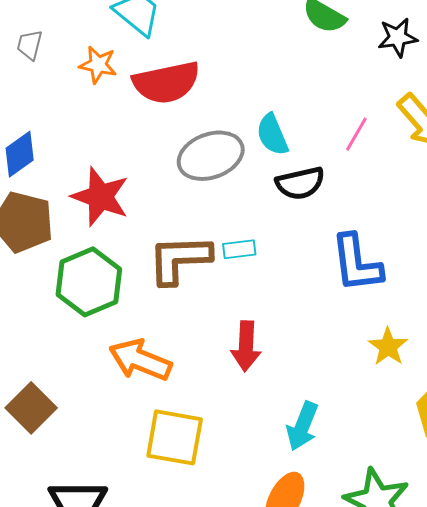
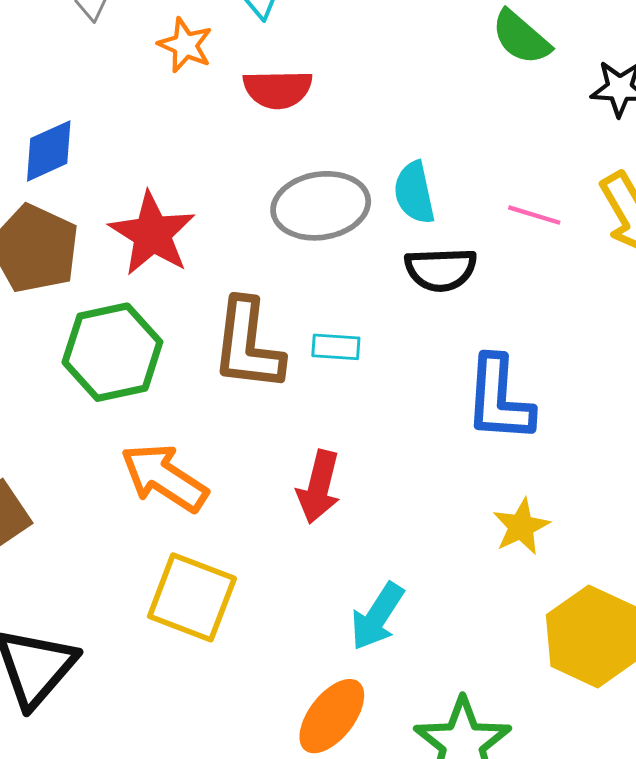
red semicircle: (166, 82) -> (278, 89), size x0.7
pink line: (356, 134) -> (534, 215), turned 66
brown L-shape: (179, 259) -> (248, 345), turned -92

